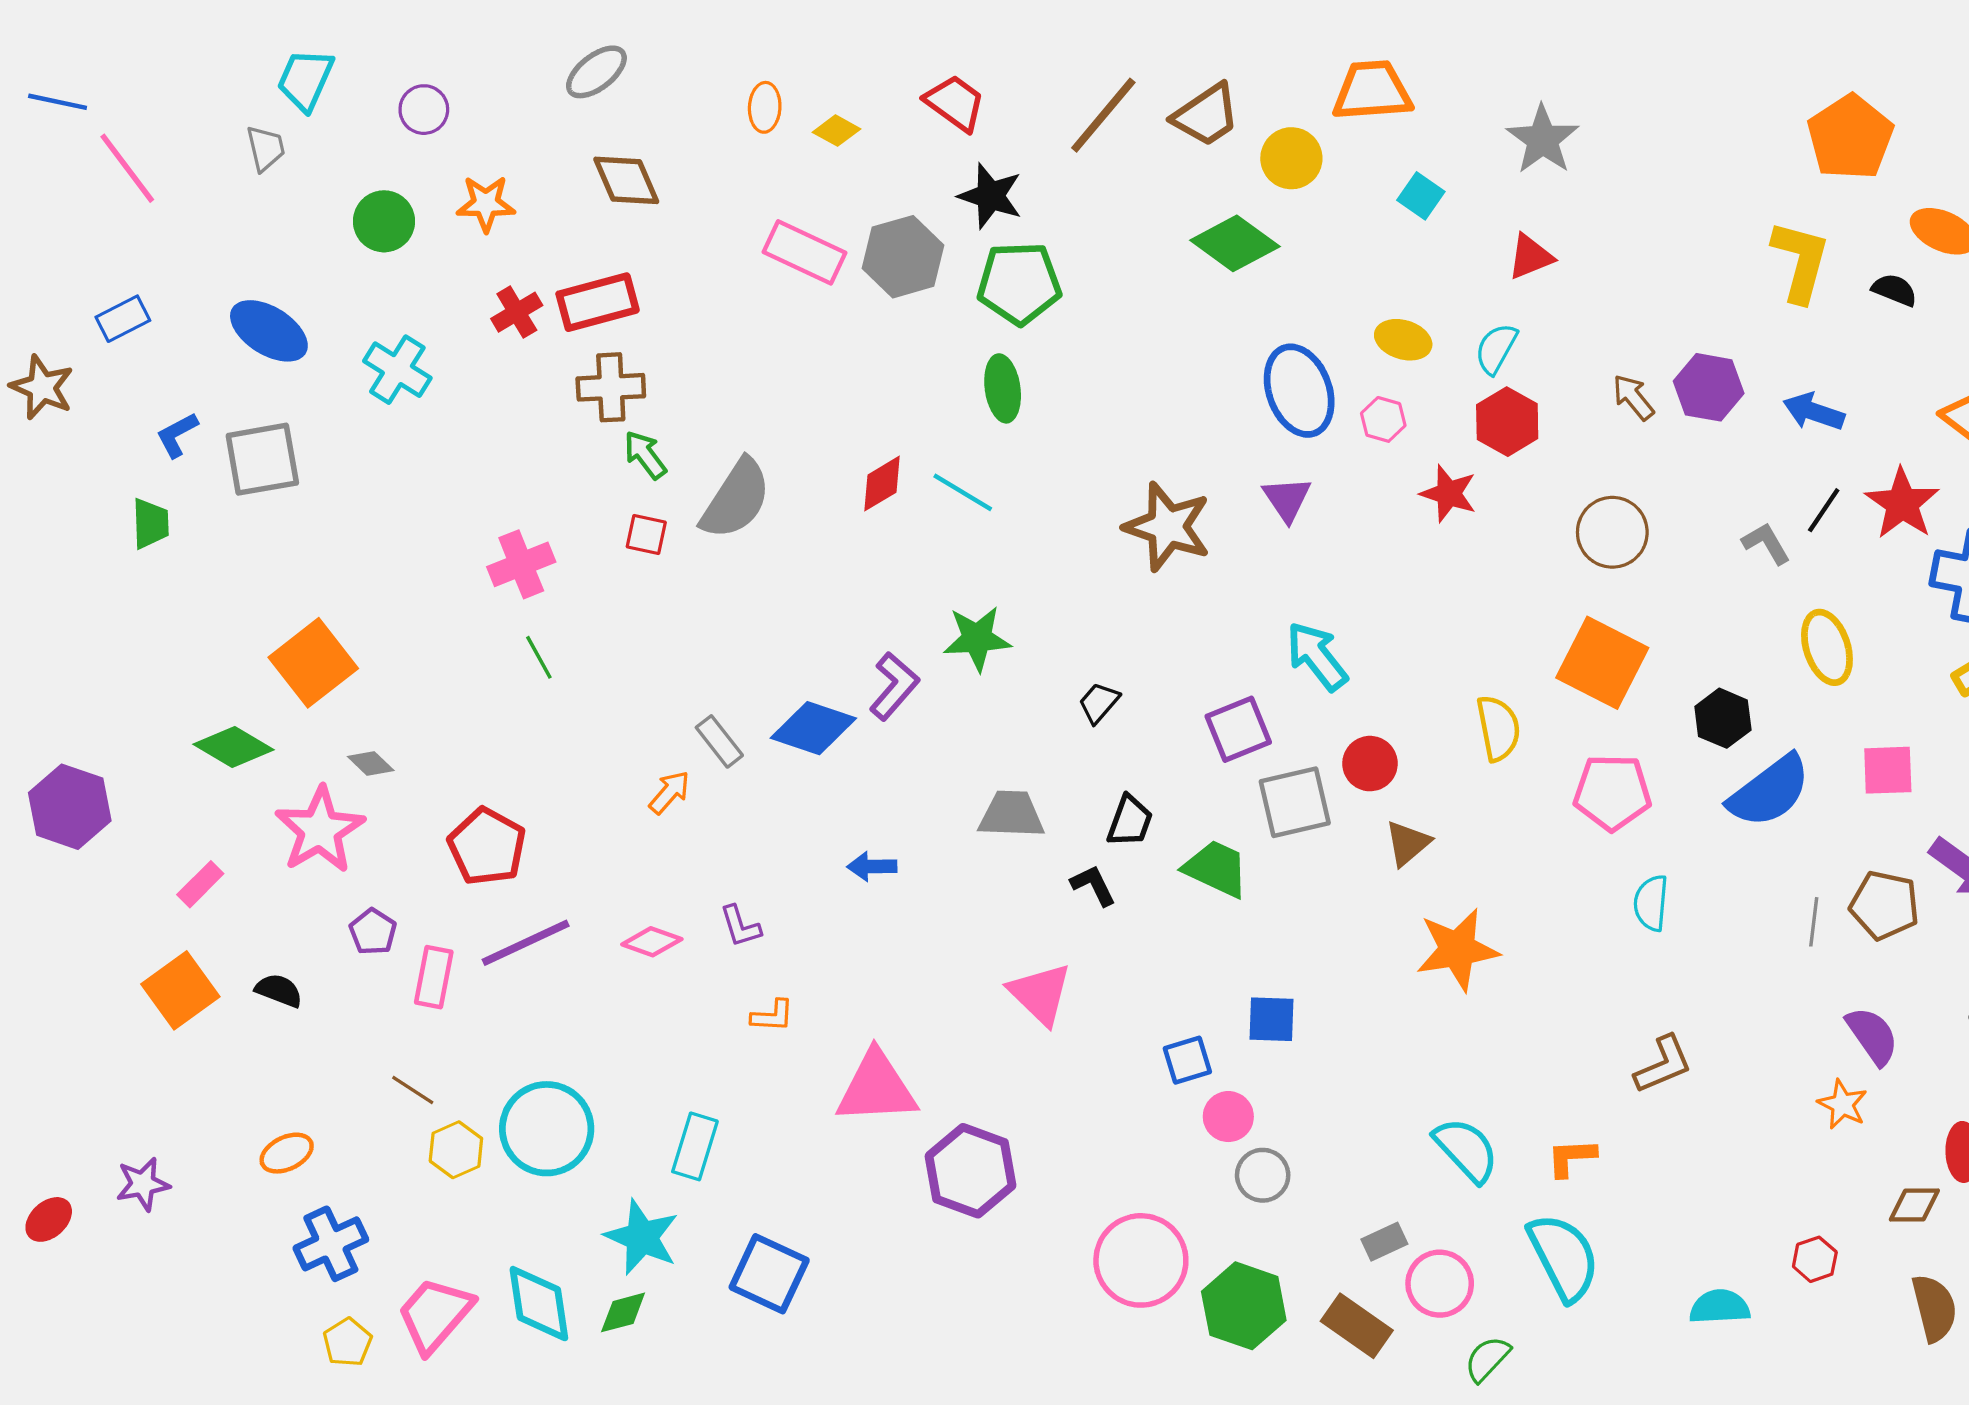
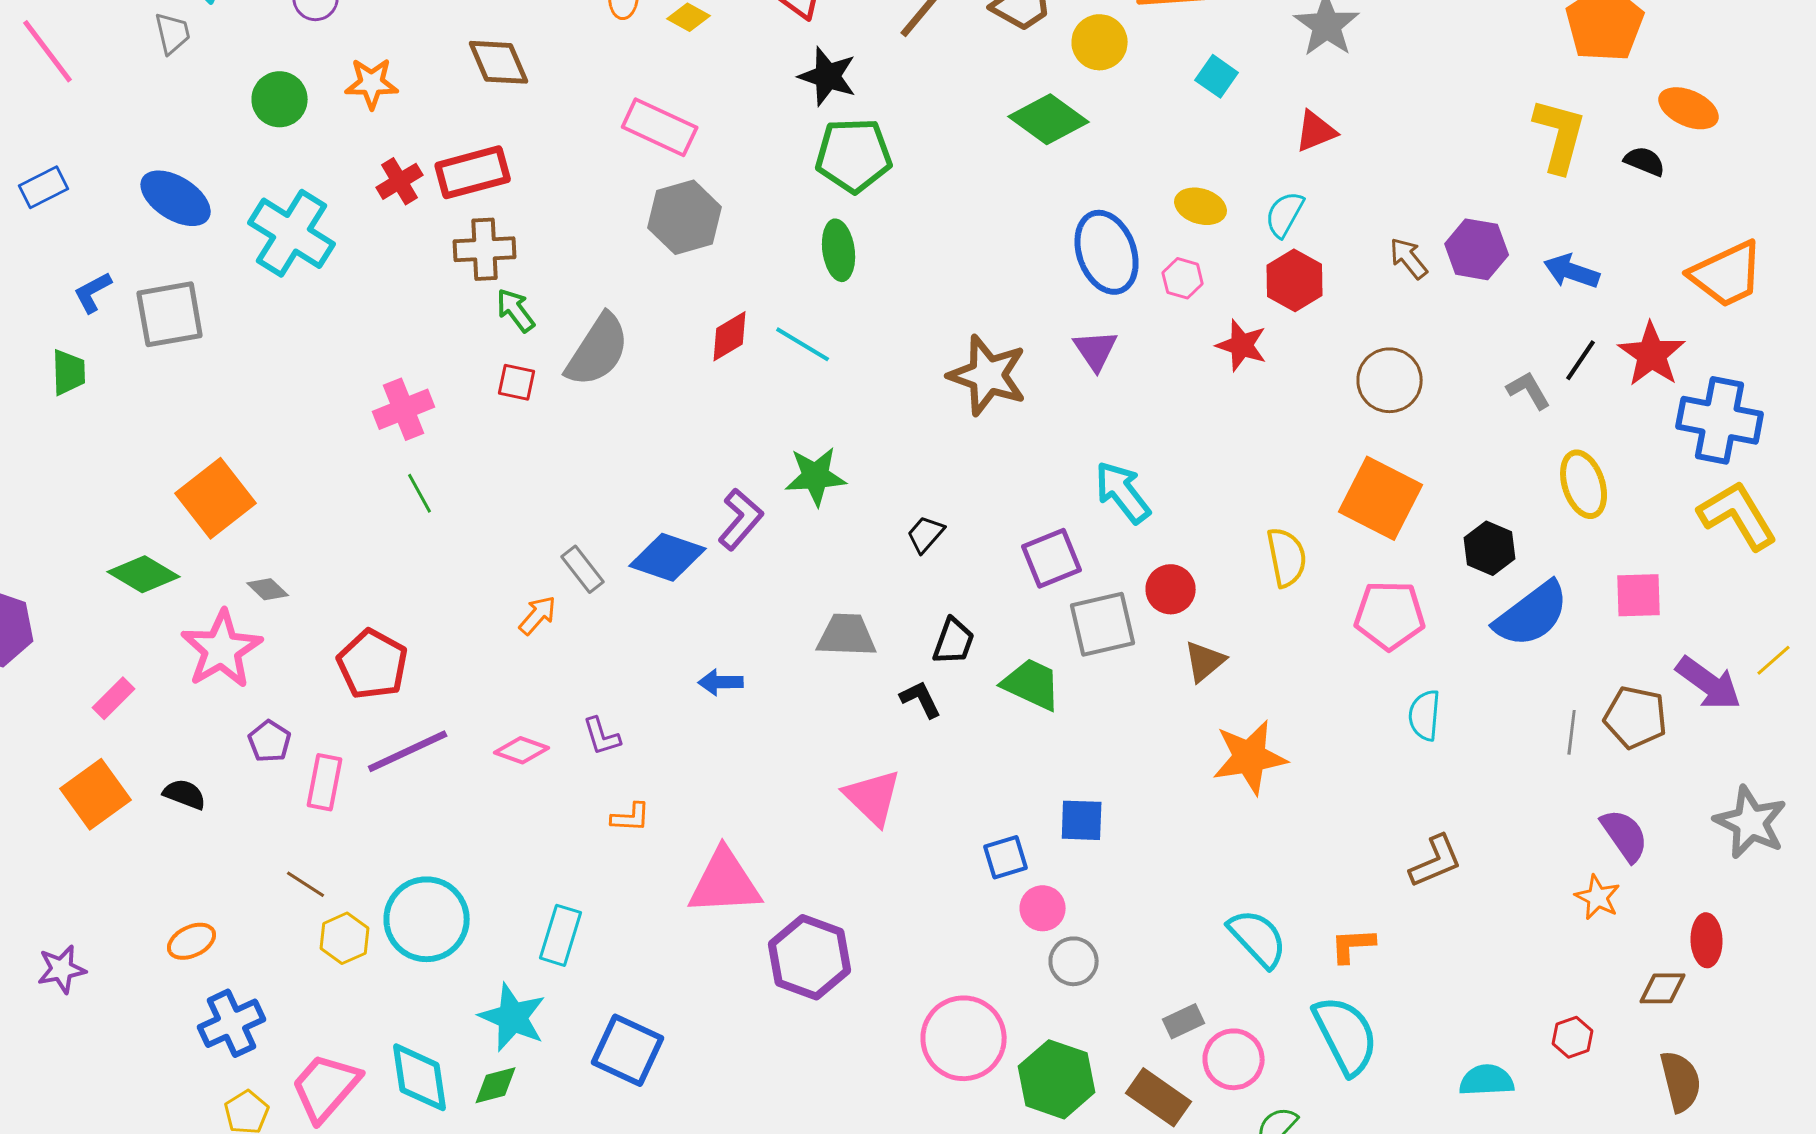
gray hexagon: (903, 257) -> (685, 217), moved
cyan cross: (397, 370) -> (292, 233), size x1.4

